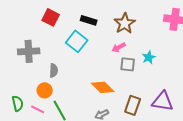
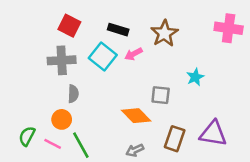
pink arrow: (119, 47) -> (134, 54), moved
gray cross: (29, 51) -> (62, 60), moved
gray square: (128, 64) -> (161, 95), moved
green semicircle: (18, 103) -> (27, 136), turned -140

